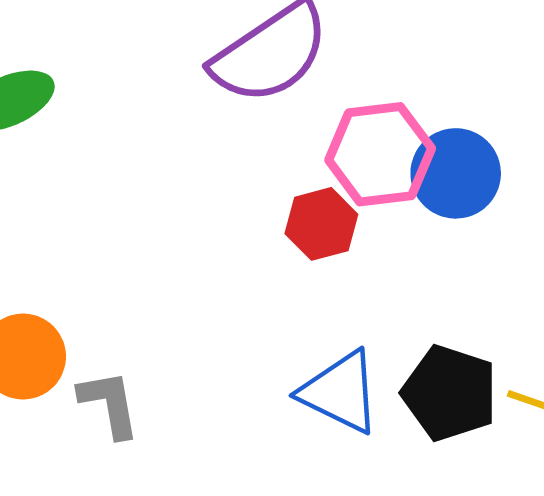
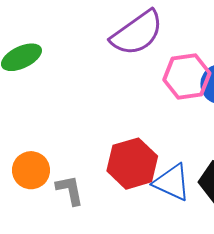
red hexagon: (321, 224) -> (132, 164), moved, size x1.6

